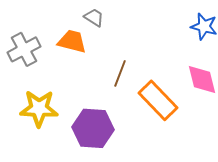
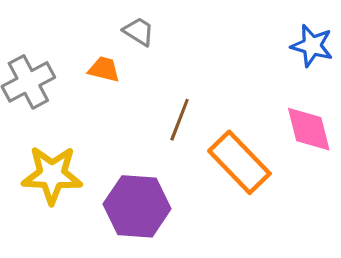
orange trapezoid: (72, 41) -> (104, 69), size x0.7

